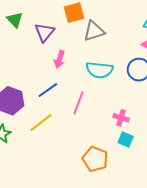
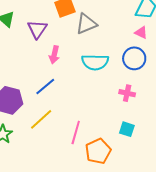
pink line: (79, 103) -> (76, 133), moved
pink cross: (121, 118) -> (127, 93), moved
orange pentagon: (95, 159) -> (98, 151), turned 30

